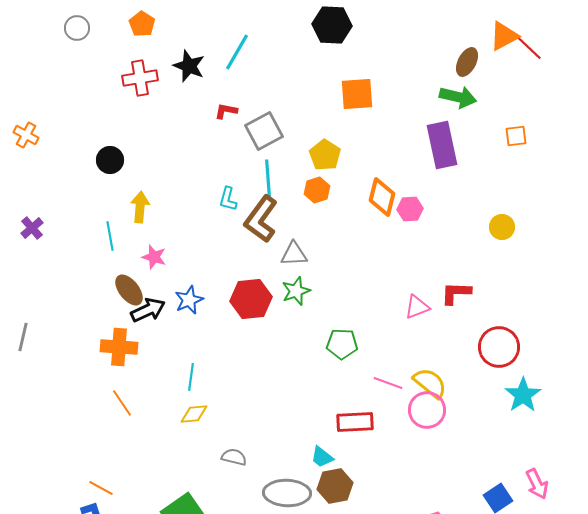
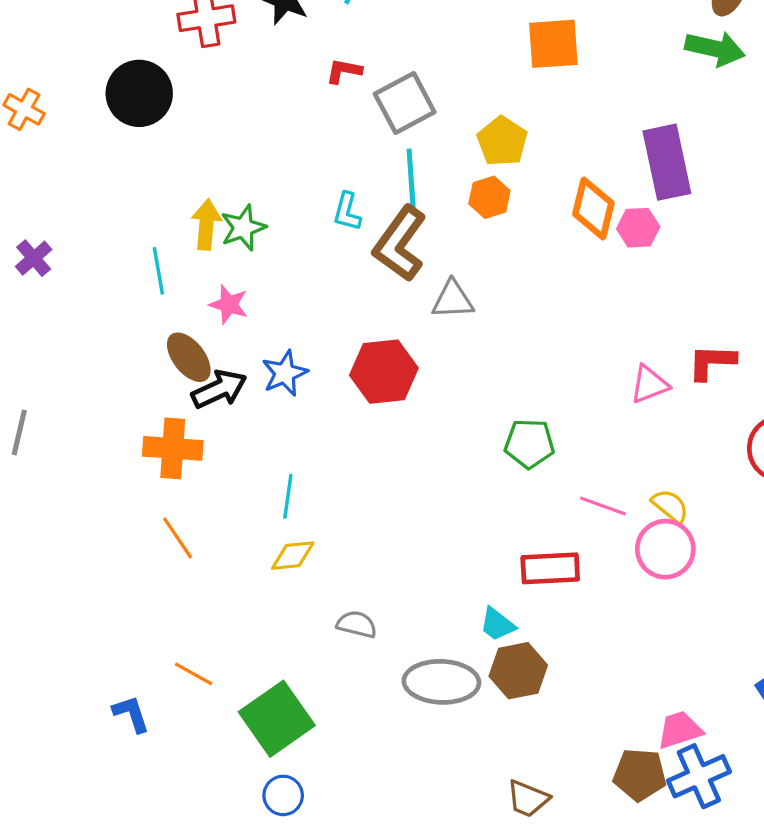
purple rectangle: (442, 145) -> (667, 162), moved
black circle: (110, 160) -> (139, 93), moved, size x1.5
green star: (296, 291) -> (243, 228), moved
yellow semicircle: (430, 383) -> (670, 506), size x0.7
orange line: (101, 488) -> (194, 674), moved

